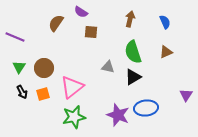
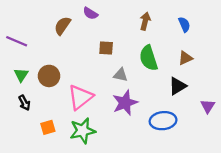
brown square: (91, 32) -> (106, 48), moved
black triangle: (133, 77) -> (178, 86), moved
orange square: (43, 94) -> (48, 127), moved
purple star: (118, 115) -> (125, 103), moved, turned 30

